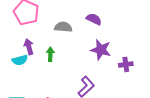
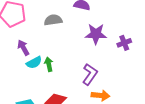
green arrow: (50, 54) -> (49, 64), moved
cyan semicircle: (20, 60) -> (34, 63), moved

